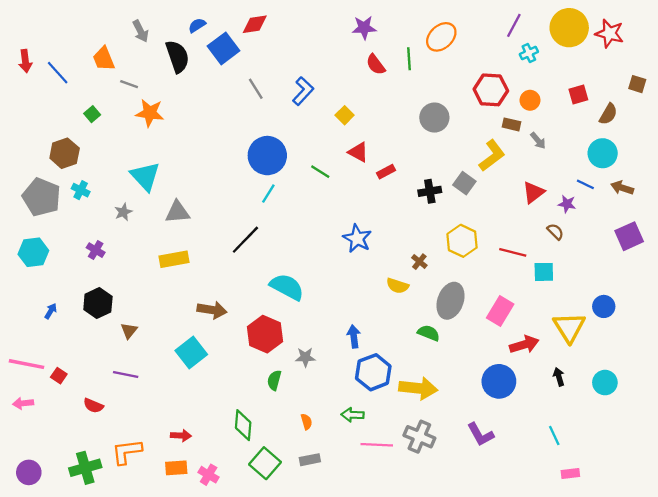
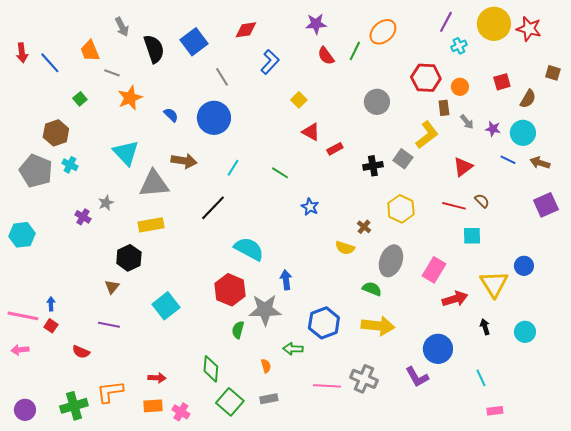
red diamond: (255, 24) -> (246, 30), moved
blue semicircle: (197, 25) -> (171, 115), moved, turned 77
green line: (409, 59) -> (355, 51), turned 30
blue L-shape: (303, 91) -> (270, 62), moved
orange star: (150, 113) -> (130, 98), turned -30
brown rectangle: (512, 124) -> (444, 108), turned 70
blue circle: (267, 156) -> (214, 118), moved
green line: (320, 172) -> (280, 173), moved
purple star: (567, 204) -> (493, 129), moved
gray star: (123, 212) -> (106, 203), moved
gray triangle: (177, 212) -> (154, 184), size x1.4
blue star: (357, 239) -> (310, 207), size x0.7
cyan hexagon: (33, 252) -> (22, 235), moved
red line: (513, 252) -> (454, 206), moved
black hexagon: (98, 303) -> (129, 258), moved
brown arrow: (212, 310) -> (184, 161), moved
blue arrow: (51, 311) -> (51, 304), moved, turned -32
blue arrow: (354, 336) -> (286, 280), moved
gray star: (305, 357) -> (265, 310), size x1.8
blue circle: (499, 381) -> (438, 349), moved
yellow arrow: (418, 388) -> (378, 326), moved
green arrow: (353, 415) -> (293, 349), moved

